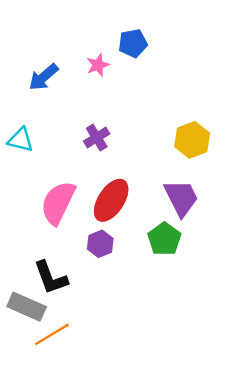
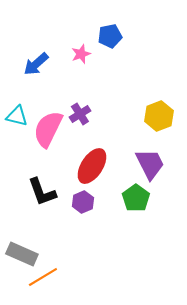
pink semicircle: (58, 203) -> (48, 129), moved
black L-shape: (51, 278) -> (42, 192), moved

